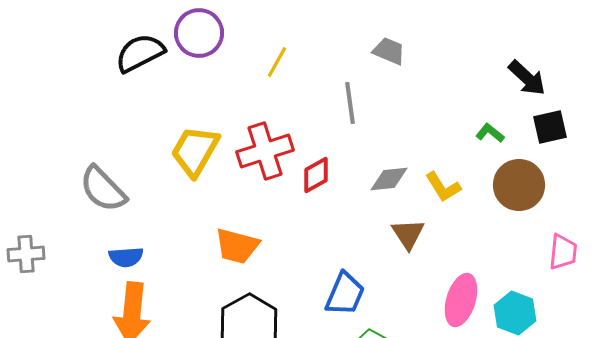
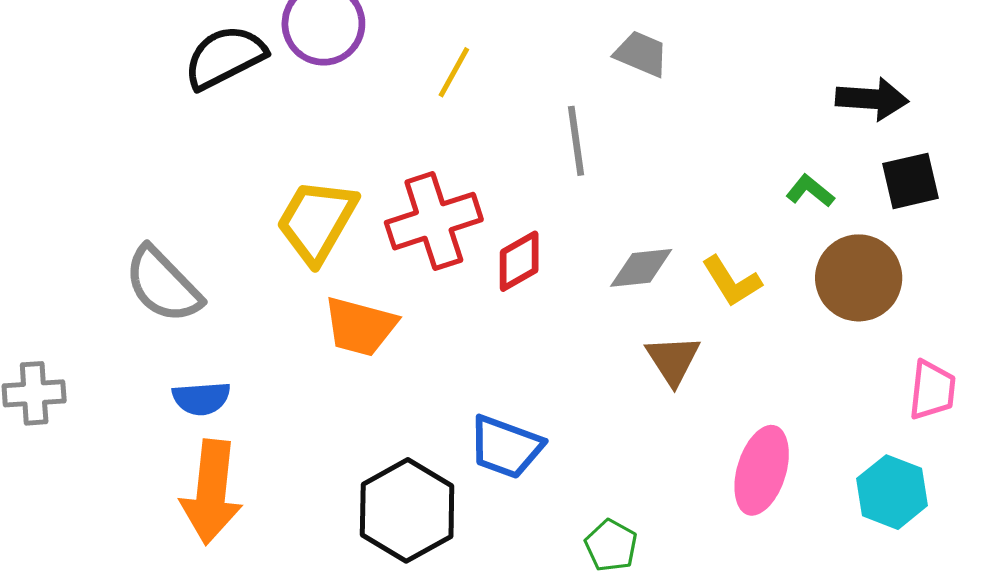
black arrow: (527, 78) -> (872, 99), turned -39
orange trapezoid: (237, 246) -> (360, 326), moved
blue trapezoid: (345, 294) -> (506, 447), moved, turned 87
cyan hexagon: (515, 313) -> (892, 492), moved

